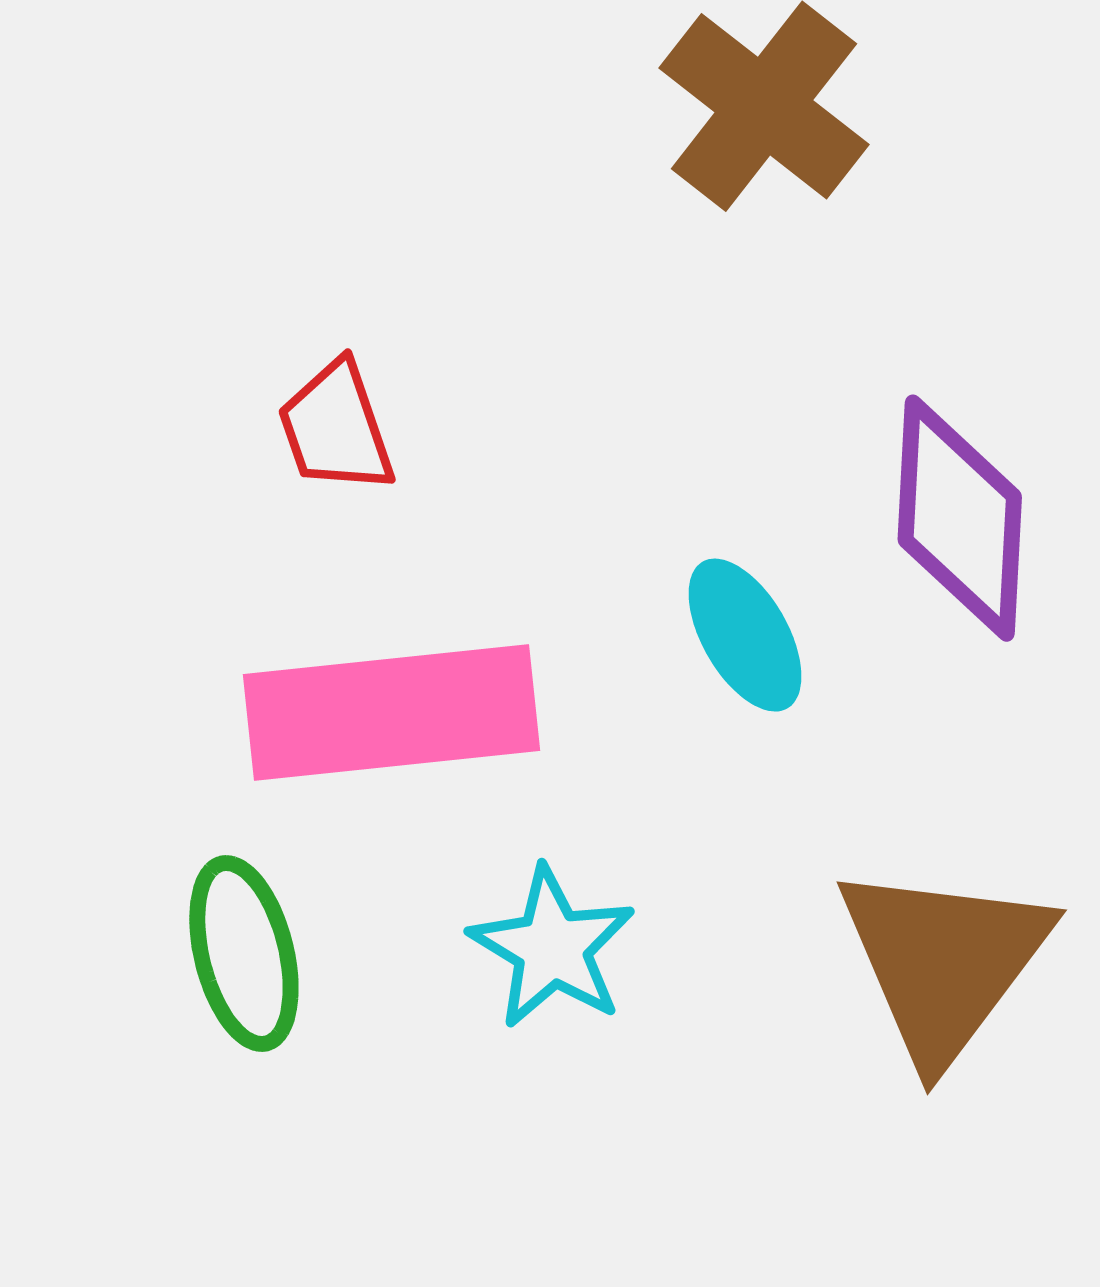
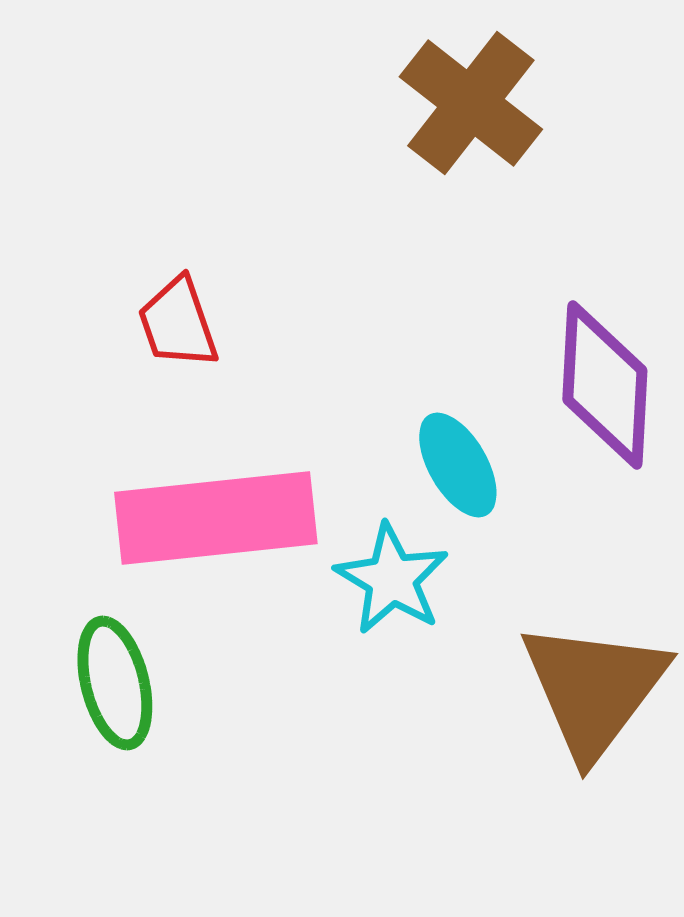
cyan star: (552, 948) -> (392, 579), moved

